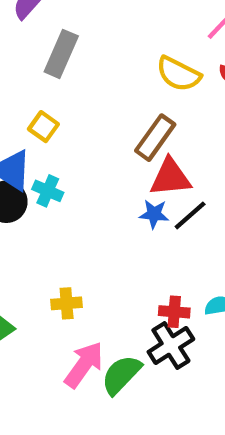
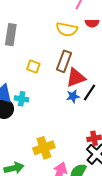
yellow square: (43, 127) -> (33, 66), moved
yellow cross: (67, 303) -> (44, 148), size x1.5

